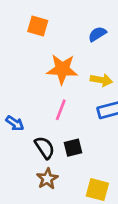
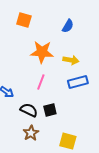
blue semicircle: (97, 34) -> (68, 26), turned 152
black semicircle: (45, 148) -> (29, 110), turned -30

